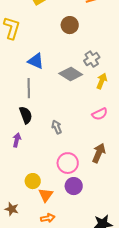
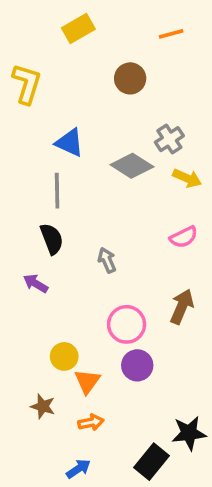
yellow arrow: (102, 81) -> (187, 178), turned 91
purple arrow: (17, 140) -> (36, 283), turned -72
brown star: (12, 209) -> (43, 406), moved

